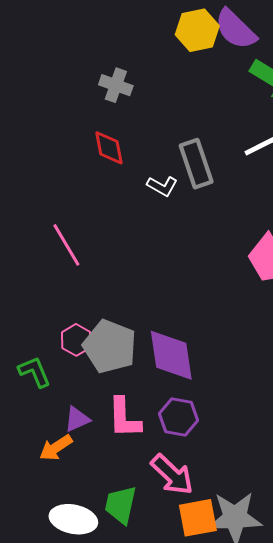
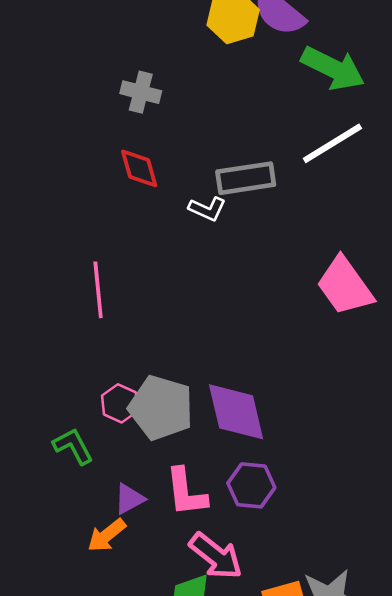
gray rectangle: (196, 164) -> (246, 178), turned -75
pink line: (66, 245) -> (98, 290), turned 30
pink arrow: (172, 475) -> (216, 556), moved

